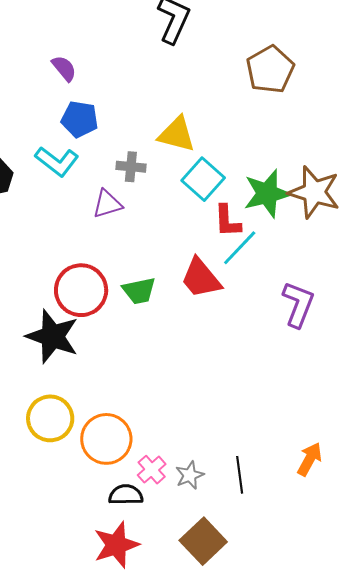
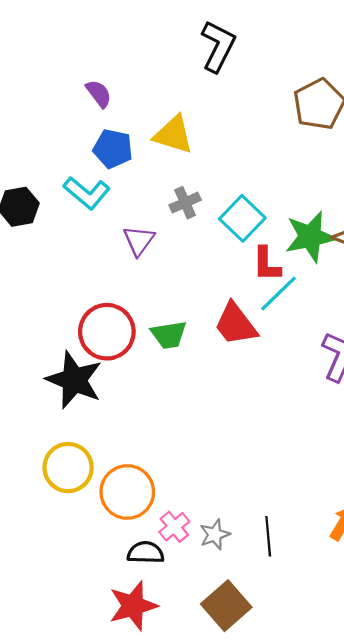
yellow triangle: (177, 134) -> (173, 135), moved
gray cross: (131, 167) -> (185, 203), moved, turned -32
purple triangle: (107, 204) -> (139, 241), turned -40

